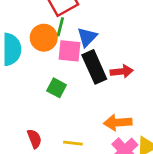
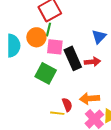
blue triangle: (87, 37) -> (99, 37), moved
green square: (57, 88) -> (46, 73), size x1.5
red semicircle: (34, 139) -> (67, 105), moved

